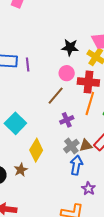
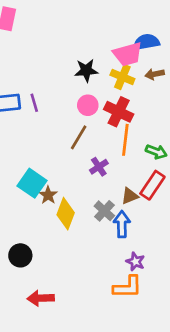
red cross: (88, 82) -> (119, 112), turned 30
gray cross: (71, 146) -> (104, 211), moved
brown star: (21, 170) -> (48, 195), moved
purple star: (89, 189) -> (135, 262), moved

